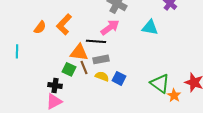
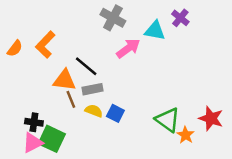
pink arrow: (110, 27) -> (128, 48), moved
cyan triangle: (150, 27) -> (155, 31), moved
black line: (96, 41) -> (86, 66), turned 36
green square: (69, 69) -> (52, 139), moved, size x1.5

